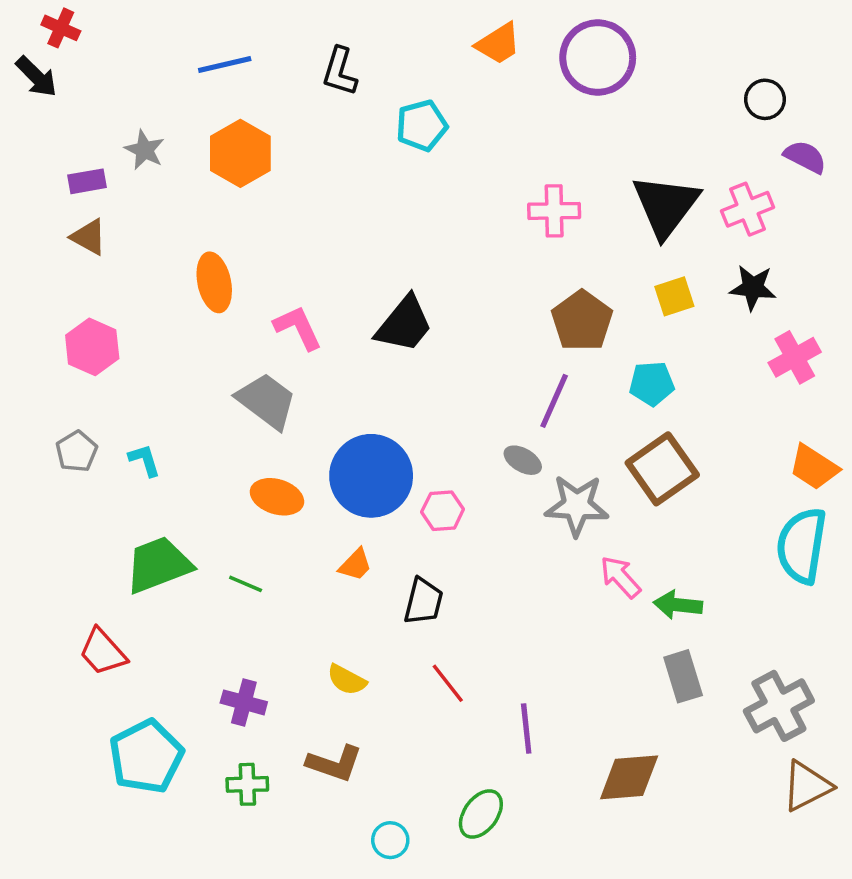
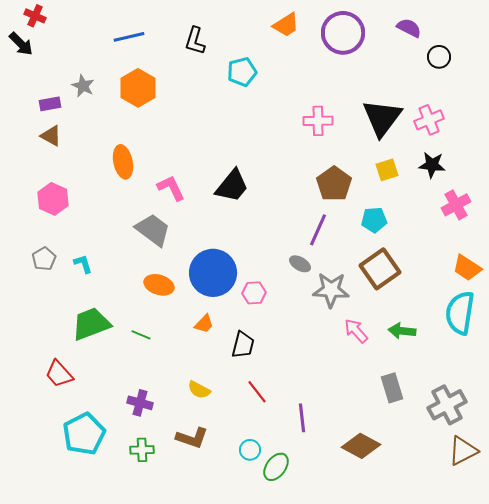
purple semicircle: (805, 157) -> (409, 28), moved
green arrow: (678, 605) -> (402, 331), moved
brown diamond: (629, 777) -> (361, 446), turned 33
cyan circle: (390, 840) -> (250, 450), moved

